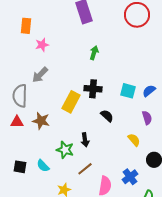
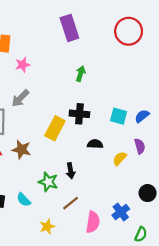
black semicircle: (107, 116) -> (95, 144), turned -40
yellow semicircle: (134, 140) -> (120, 158), moved, turned -96

